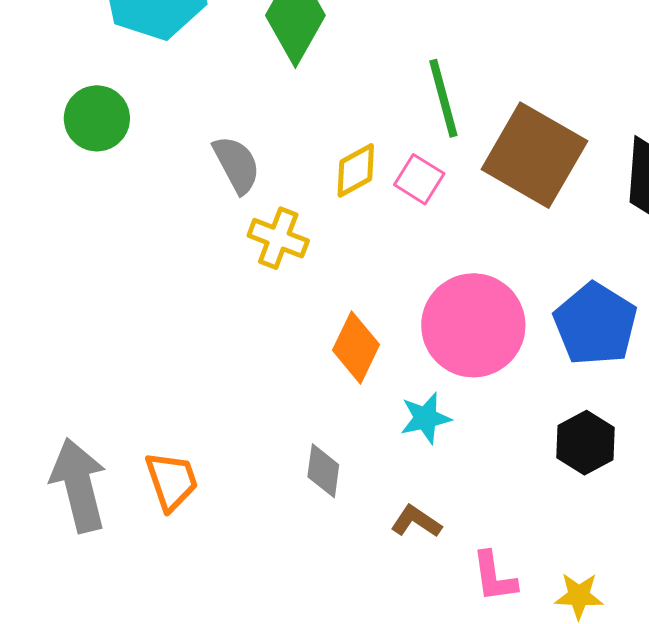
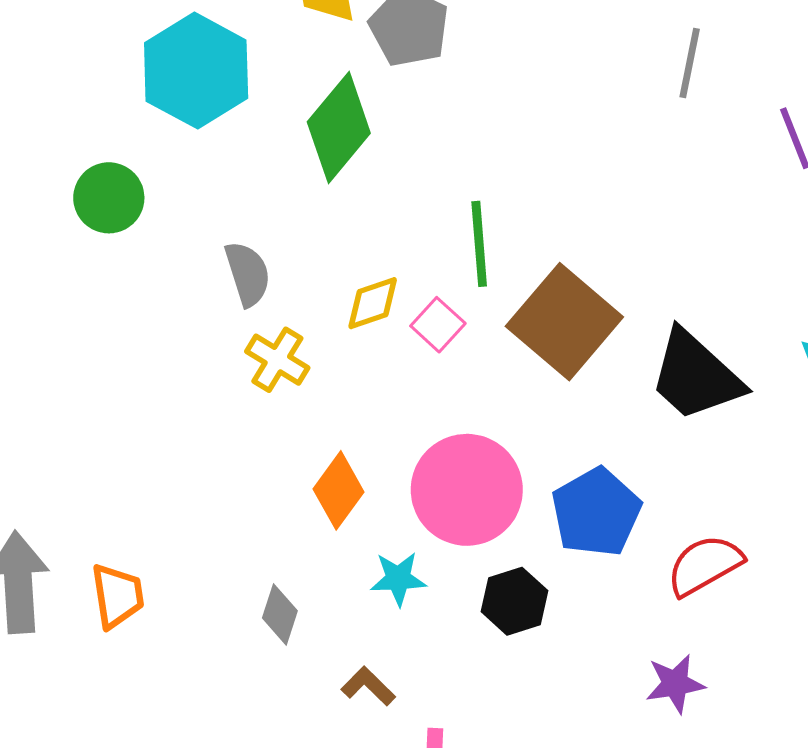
black hexagon: (585, 443) -> (514, 601), moved

